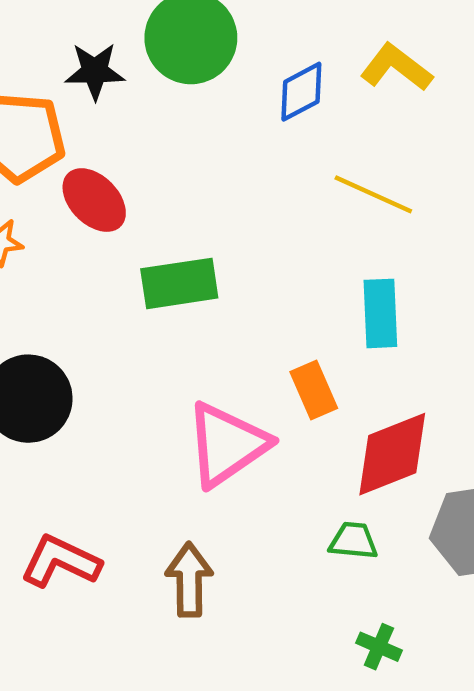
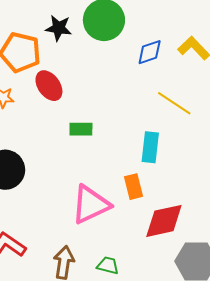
green rectangle: (179, 283) -> (81, 129), size x0.7
cyan rectangle: (380, 313) -> (150, 147), moved
green trapezoid: (353, 541) -> (108, 265), moved

